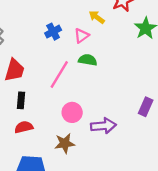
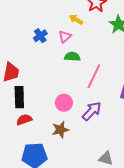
pink line: (59, 75) -> (94, 76), moved
black rectangle: (21, 100) -> (19, 97), size x1.5
purple arrow: (103, 126) -> (92, 111), turned -35

